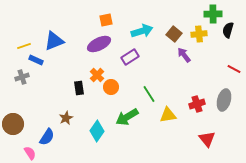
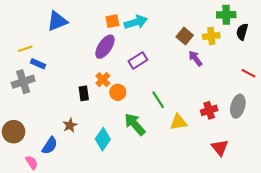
cyan arrow: (142, 31) -> (136, 22), moved
blue triangle: (54, 41) -> (57, 21), moved
purple ellipse: (99, 44) -> (105, 47), turned -30
gray cross: (22, 77) -> (23, 82), size x1.5
green arrow: (127, 117) -> (135, 124), turned 80

